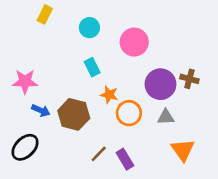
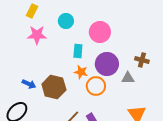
cyan rectangle: (92, 67) -> (78, 51), moved, turned 32
pink star: (25, 82) -> (37, 35), moved
purple circle: (160, 84) -> (107, 64), moved
gray triangle: (166, 117) -> (128, 78), moved

